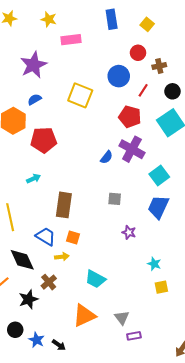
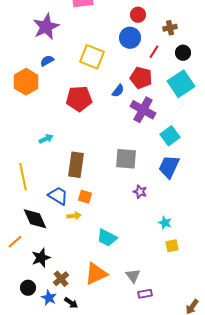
red circle: (138, 53) -> (138, 15), moved
red pentagon: (44, 140) -> (79, 99), moved
blue semicircle: (107, 157) -> (118, 91), moved
gray square: (115, 199) -> (126, 159), size x1.6
brown cross: (49, 282) -> (61, 279), moved

